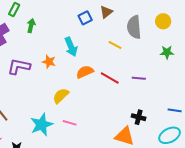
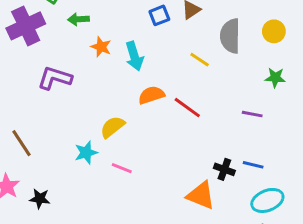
green arrow: (31, 26) -> (78, 19), turned -112
orange star: (49, 62) -> (101, 47), moved
purple line: (139, 78) -> (252, 114), moved
blue line: (175, 110) -> (253, 165), moved
cyan star: (42, 125) -> (86, 153), moved, size x0.7

